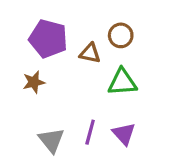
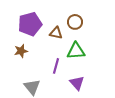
purple pentagon: (48, 39) -> (30, 24), turned -30
purple line: (90, 132) -> (56, 66), moved

